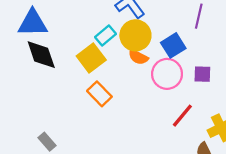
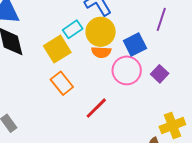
orange semicircle: (138, 57) -> (101, 52), turned -30
purple square: (202, 74) -> (160, 74), turned 36
red line: (182, 116) -> (96, 108), moved

